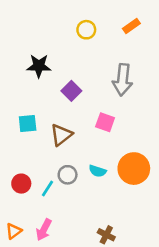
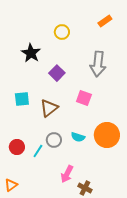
yellow circle: (86, 30) -> (62, 32), moved
black star: (39, 66) -> (31, 53), turned 30
pink arrow: (44, 230) -> (67, 174), moved

